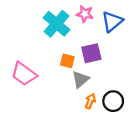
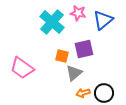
orange arrow: (90, 101) -> (83, 93), turned -128

